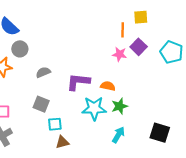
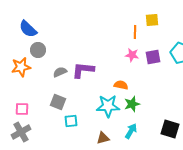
purple square: (139, 47) -> (153, 57), moved, turned 35
purple L-shape: (78, 82) -> (83, 70), moved
brown triangle: (62, 142) -> (103, 138), moved

